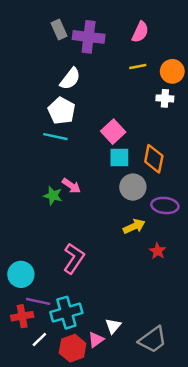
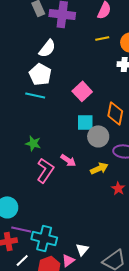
cyan square: (119, 157) -> (85, 122), moved
pink arrow: (71, 186) -> (68, 160), moved
pink L-shape: (74, 258) -> (45, 170), moved
cyan cross: (66, 313) -> (44, 238), turned 30

